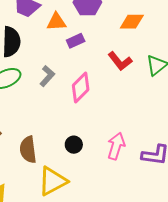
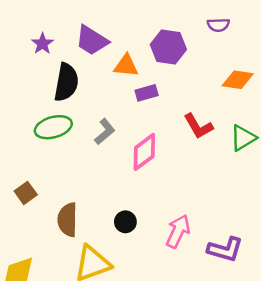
orange diamond: (132, 22) -> (238, 80), moved

